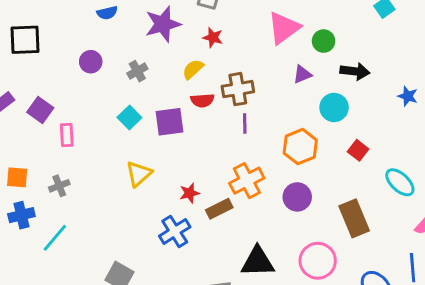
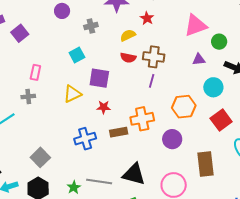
purple square: (170, 122) -> (99, 78), moved
pink rectangle: (67, 135) -> (35, 72), moved
red square: (358, 150) -> (221, 120), size x1.5
gray cross: (59, 186) -> (28, 97), moved
red star: (189, 193) -> (104, 107), moved

